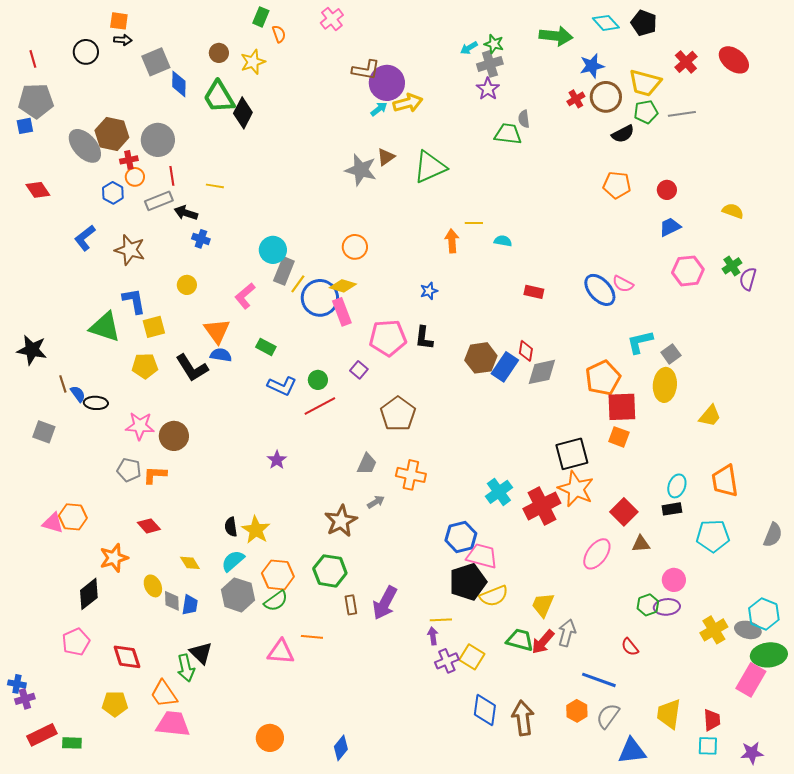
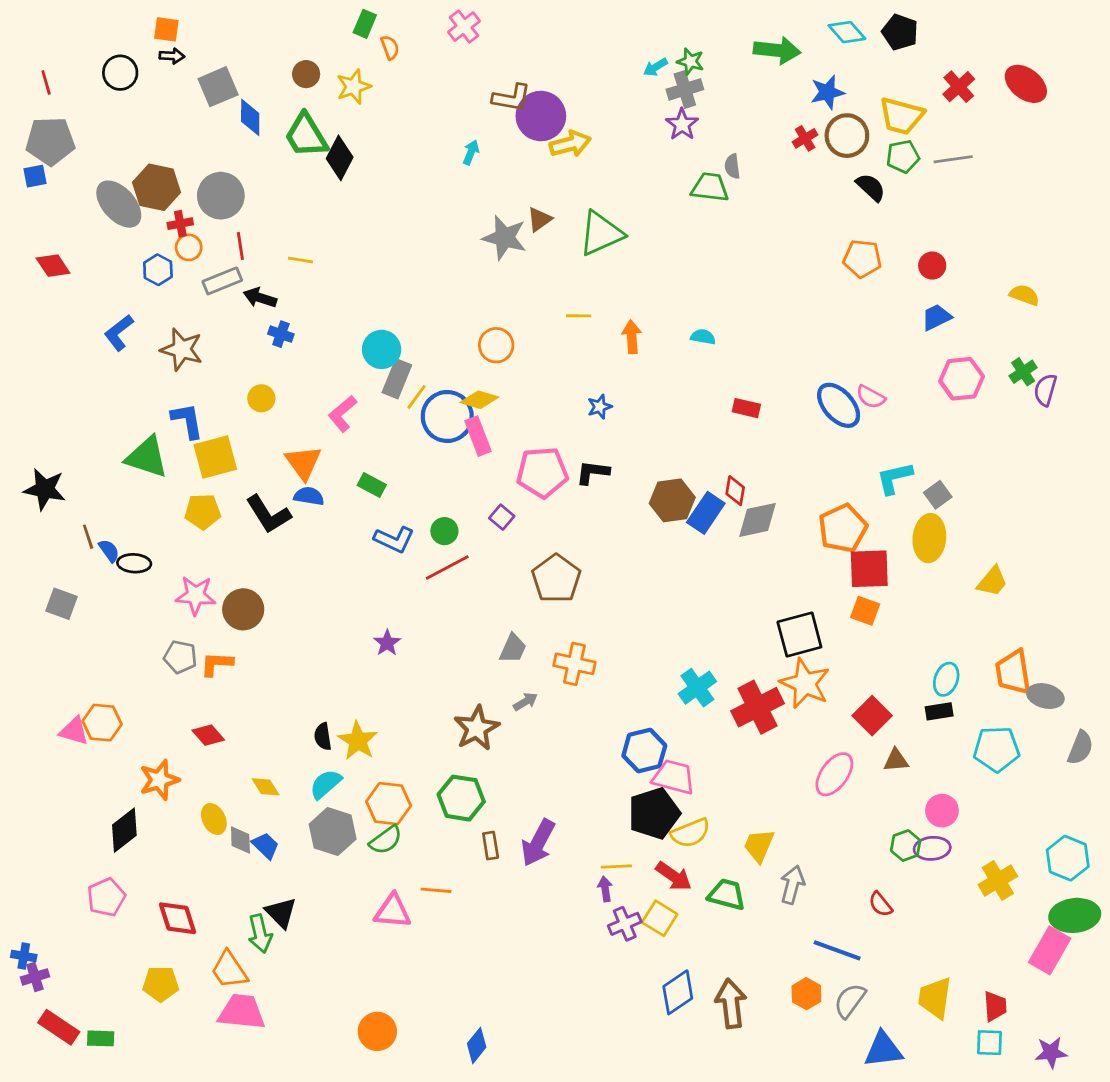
cyan arrow: (379, 109) -> (471, 152), moved, turned -30
black semicircle: (623, 134) -> (871, 187), turned -110
yellow line: (474, 223) -> (579, 316), moved
yellow square: (154, 327) -> (215, 457), size x1.4
black L-shape: (424, 338) -> (593, 472), turned 90
blue trapezoid: (190, 605) -> (266, 846), turned -55
gray ellipse: (748, 630) -> (1045, 696), moved
red arrow: (543, 642) -> (674, 876), moved, turned -96
blue diamond: (485, 710) -> (678, 992), turned 48
red rectangle: (42, 735) -> (59, 1027), turned 60

